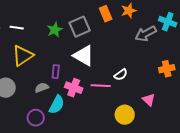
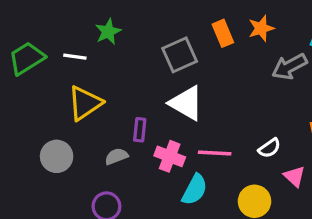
green star: (55, 30) -> (108, 32), moved
white semicircle: (121, 75) -> (269, 148), moved
cyan semicircle: (57, 105) -> (195, 190), moved

